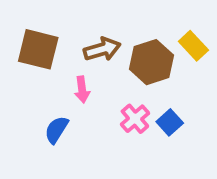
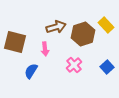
brown square: (38, 49) -> (15, 42), moved
blue square: (170, 122) -> (107, 67), moved

